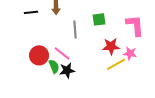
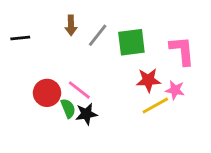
black line: (31, 12) -> (20, 38), moved
green square: (99, 19) -> (131, 42), size x1.5
gray line: (75, 29) -> (98, 35), moved, turned 42

